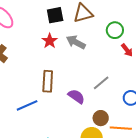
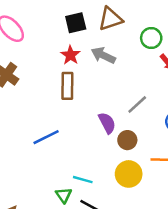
brown rectangle: (48, 81) -> (67, 86), moved
purple semicircle: (76, 96) -> (107, 123), turned 30
brown circle: (101, 118) -> (127, 140), moved

